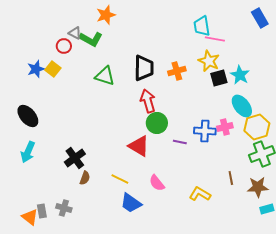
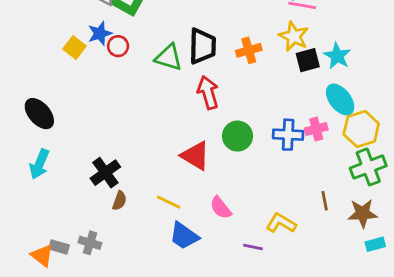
red circle: (64, 46) -> (118, 46), moved
blue star: (36, 69) -> (100, 33), moved
green triangle: (105, 76) -> (169, 57), moved
green circle: (157, 123) -> (238, 136), moved
purple line: (180, 142) -> (253, 247), moved
gray rectangle: (42, 211) -> (59, 247), turned -64

